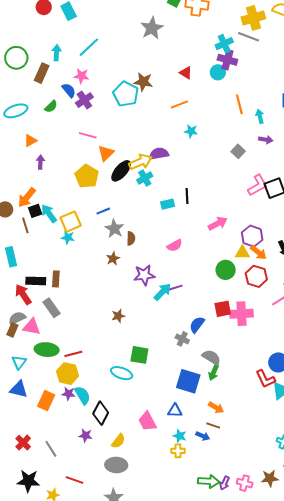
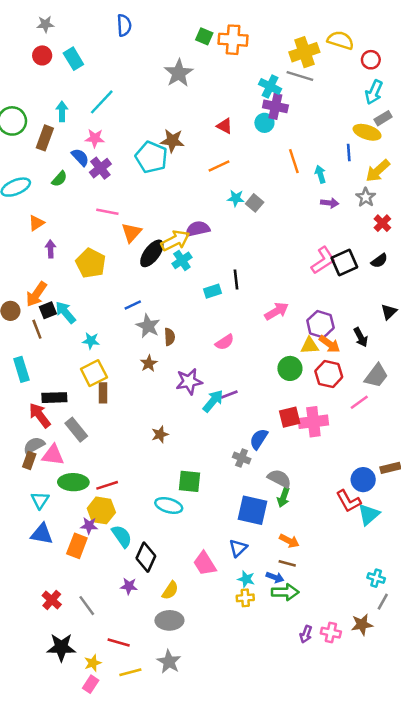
cyan cross: (224, 44) -> (270, 86), turned -36
gray square: (238, 151) -> (255, 203), moved
yellow pentagon: (87, 176) -> (91, 263), moved
yellow square: (71, 222) -> (94, 373), moved
brown rectangle: (56, 279) -> (103, 393), moved
purple star: (69, 394) -> (89, 526), moved
blue triangle: (175, 411) -> (238, 548), turned -42
green arrow: (209, 481) -> (285, 592), moved

